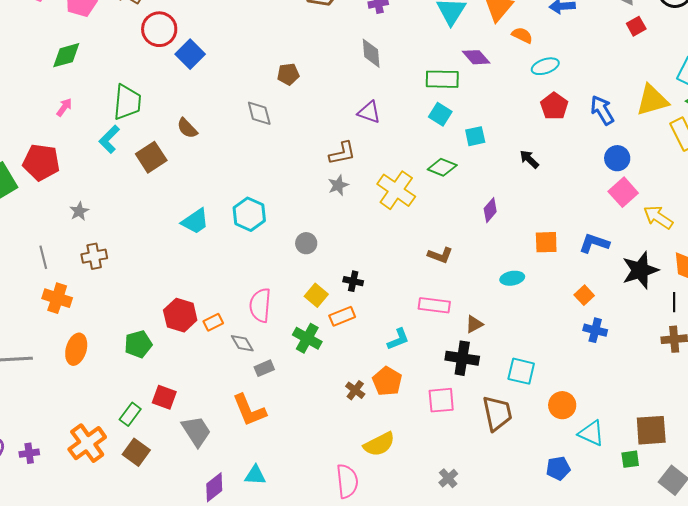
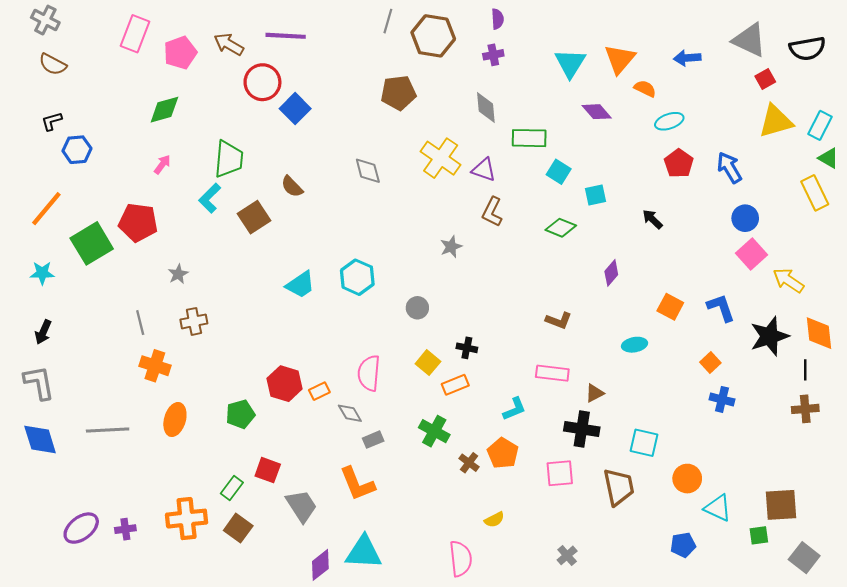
brown pentagon: (288, 74) -> (398, 93), moved, size x1.5
green rectangle: (442, 79) -> (529, 138), moved
yellow triangle: (652, 100) -> (776, 121), moved
brown L-shape: (342, 153) -> (492, 212), moved, turned 128
yellow cross: (396, 190) -> (441, 158), moved
orange square: (546, 242) -> (670, 307), turned 30
blue L-shape: (594, 243) -> (721, 308), turned 52
green cross: (307, 338) -> (434, 431), moved
orange cross: (87, 443) -> (187, 519), turned 30
yellow semicircle: (379, 444) -> (494, 520), size x0.6
cyan triangle: (255, 475) -> (364, 552), size x1.6

